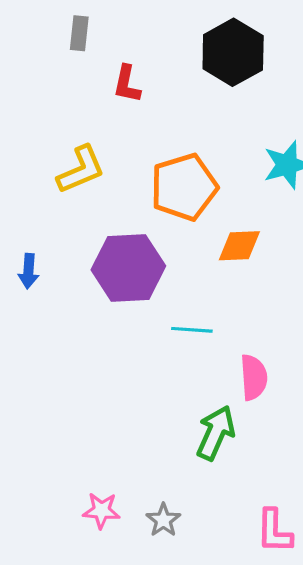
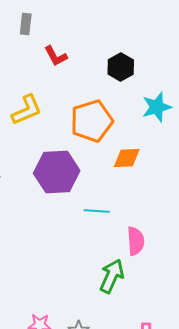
black hexagon: (233, 52) -> (121, 67), moved, size x0.7
red L-shape: (127, 84) -> (56, 56), turned -40

